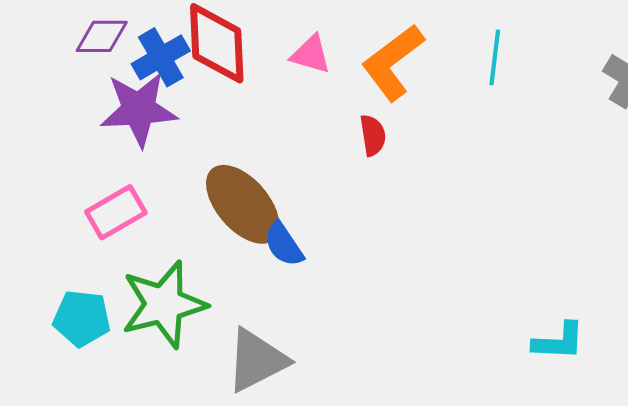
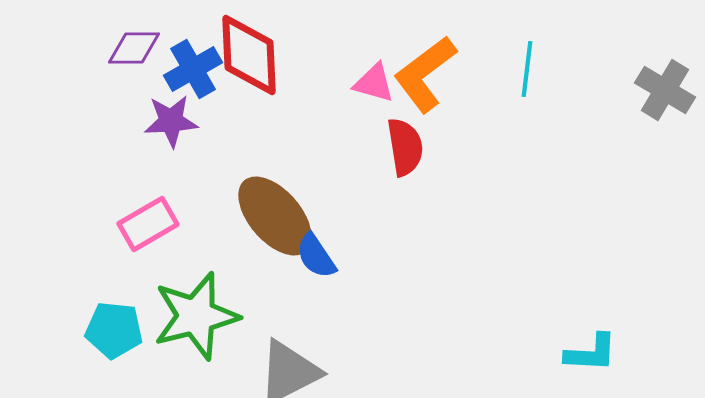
pink triangle: (311, 54) -> (374, 83), moved
purple star: (139, 109) -> (171, 121), size x0.7
red semicircle: (373, 135) -> (405, 147), size x1.4

